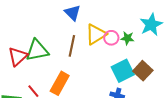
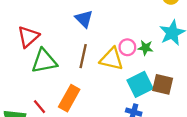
yellow triangle: (96, 34) -> (112, 59), moved, turned 45
red triangle: (18, 56) -> (28, 37), moved
brown square: (143, 71) -> (163, 84), turned -30

